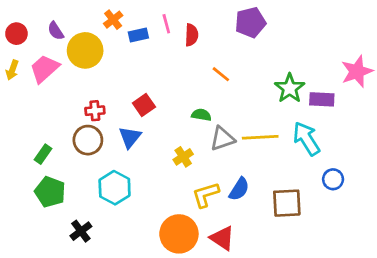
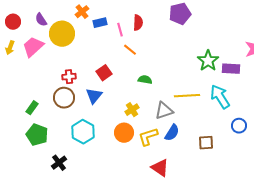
pink line: (166, 24) -> (120, 30), moved
orange line: (221, 74) -> (130, 50), moved
gray triangle: (222, 139) -> (164, 111), moved
brown square: (287, 203) -> (206, 143), size x0.7
orange circle: (179, 234) -> (124, 133), moved, size x0.7

